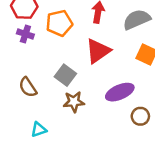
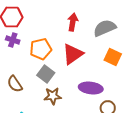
orange pentagon: (59, 23) -> (41, 49), moved
purple ellipse: (120, 92) -> (91, 88), turned 30

